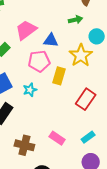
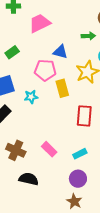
pink trapezoid: (26, 30) -> (40, 23), moved
yellow rectangle: (59, 76) -> (62, 88), turned -42
red rectangle: (86, 99) -> (84, 116), turned -40

